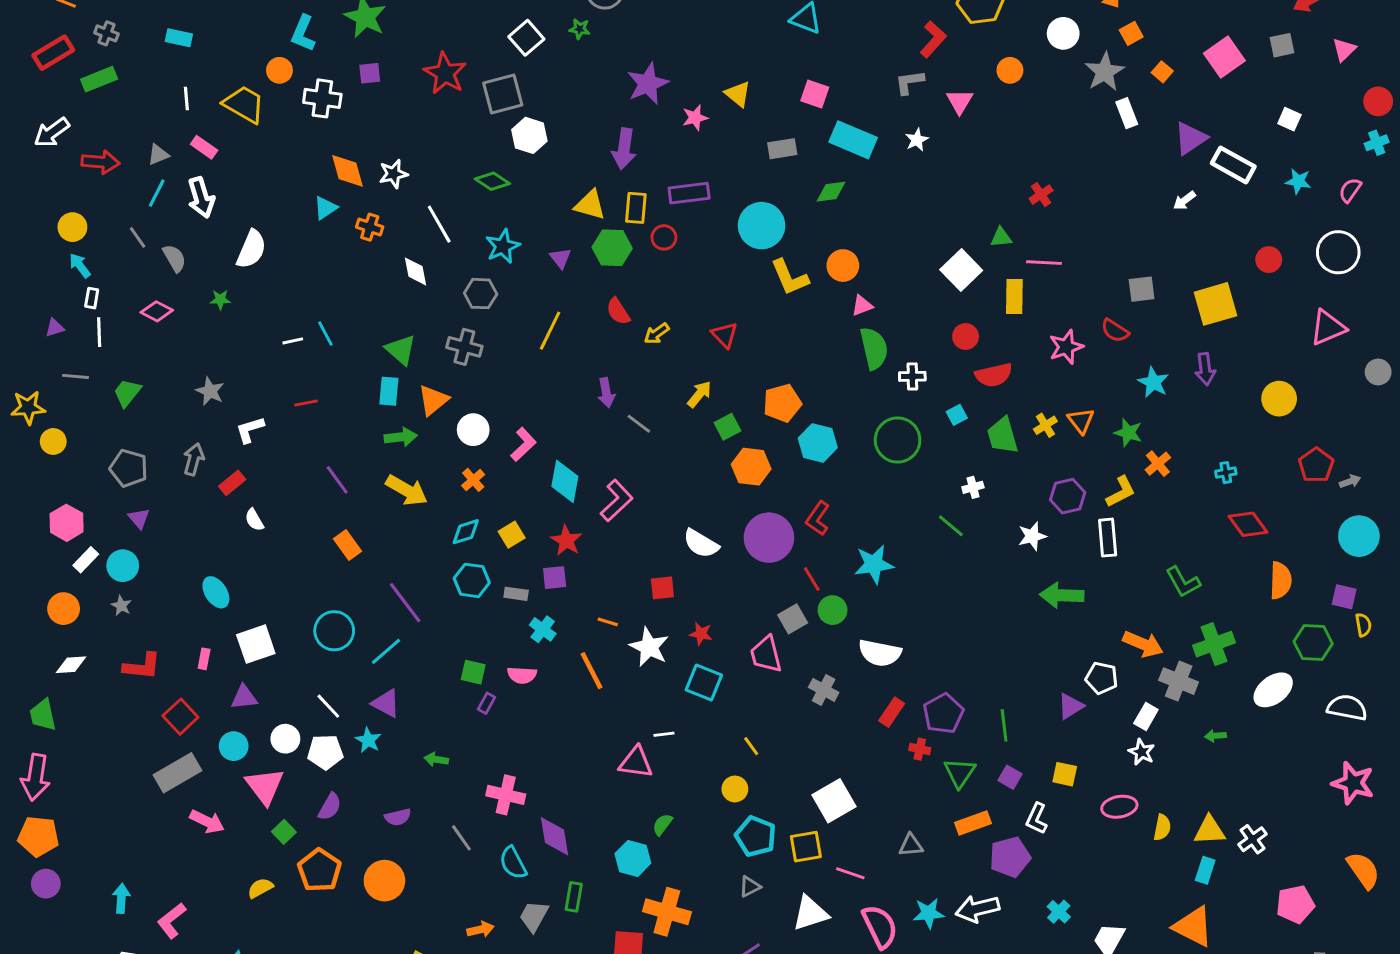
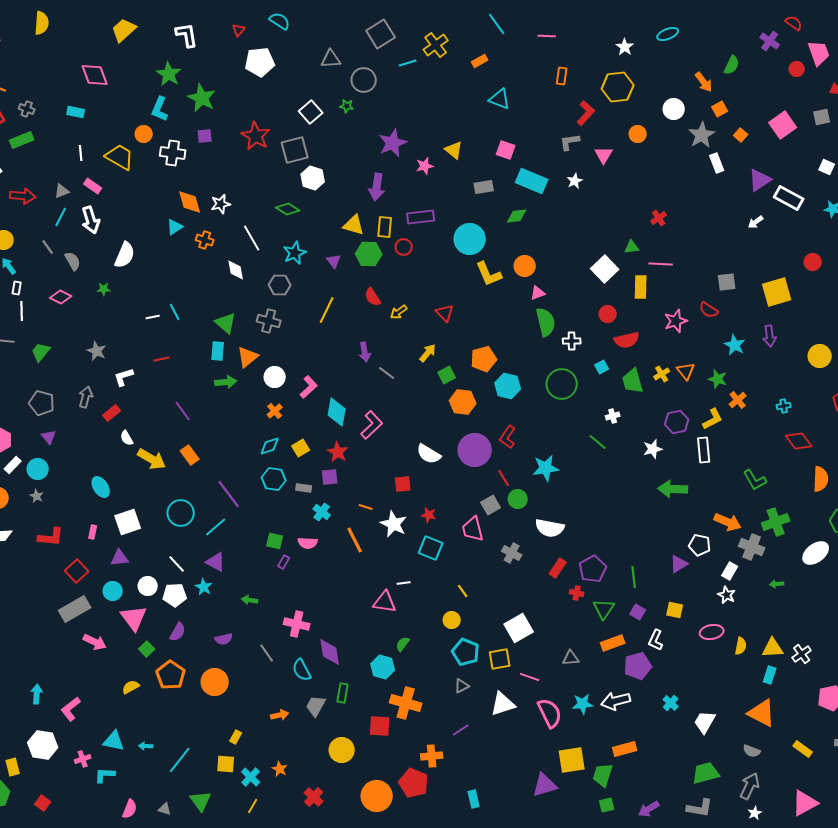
yellow arrow: (407, 490) -> (152, 459), moved

